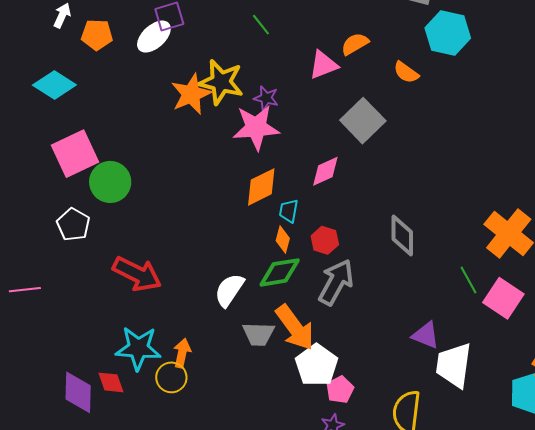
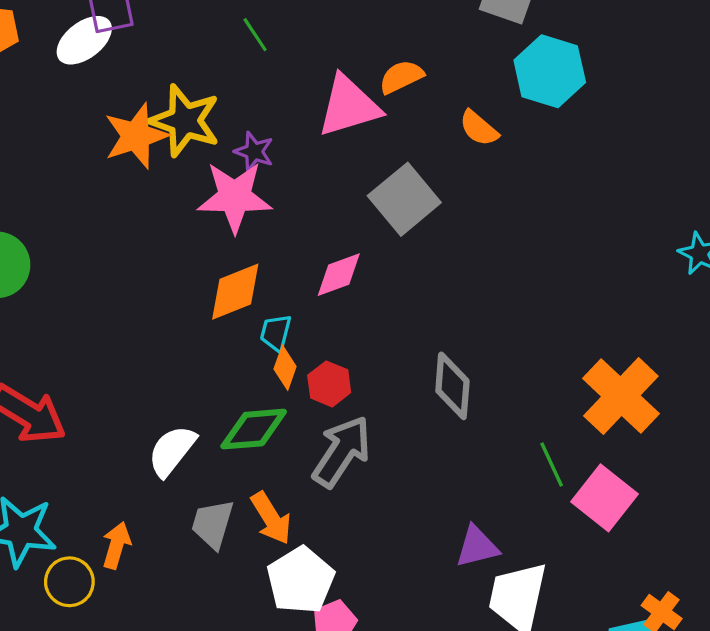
pink triangle: (323, 65) -> (349, 106), size x1.4
orange diamond: (283, 240) -> (285, 368), moved
orange arrow: (295, 328) -> (271, 518), size x0.7
gray trapezoid: (258, 334) -> (213, 524), turned 100
purple triangle: (426, 335) -> (477, 547), turned -40
orange arrow: (182, 353) -> (116, 545), moved

